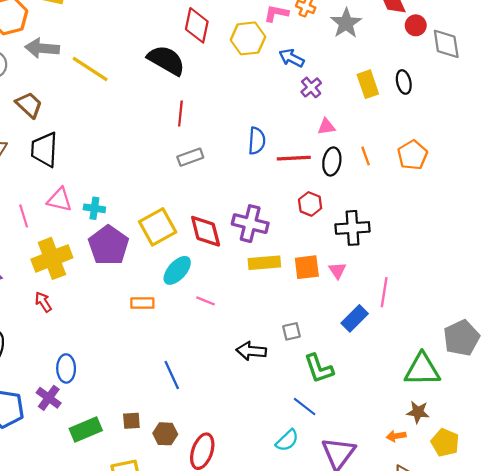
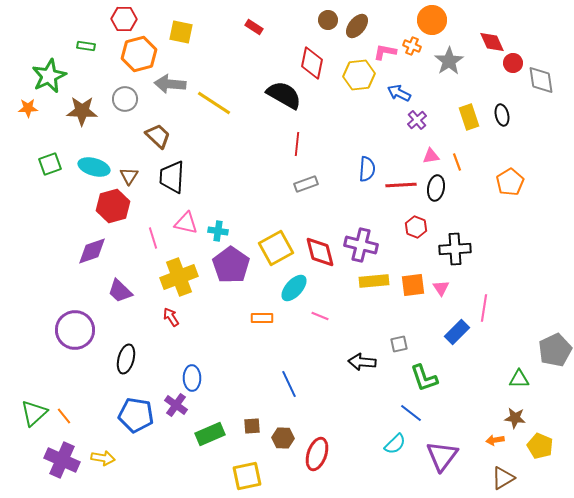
orange line: (366, 156) -> (457, 162), moved
green triangle: (422, 370) -> (519, 379), size x0.6

